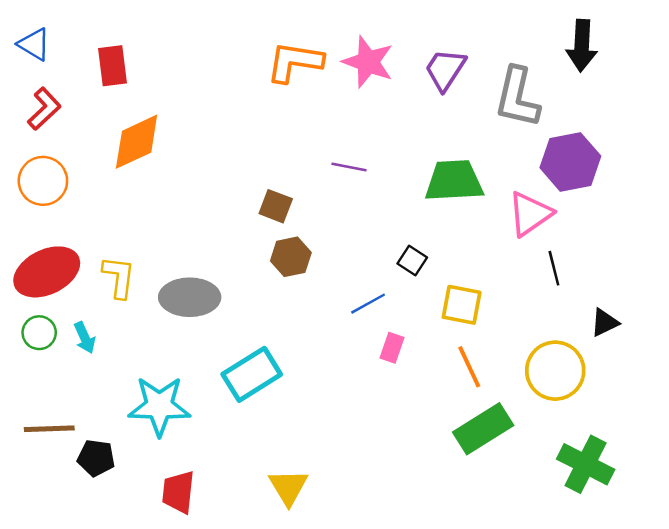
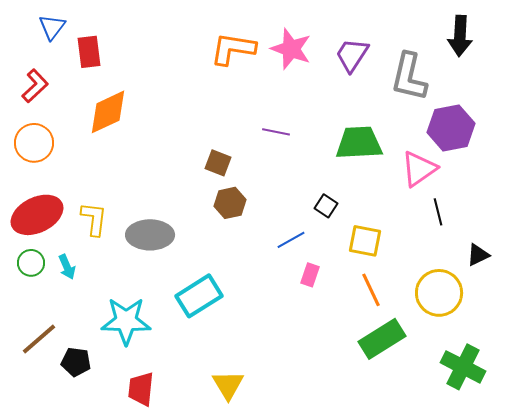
blue triangle: (34, 44) -> (52, 27), moved, turned 36
brown line: (49, 429) -> (39, 339), turned -39

